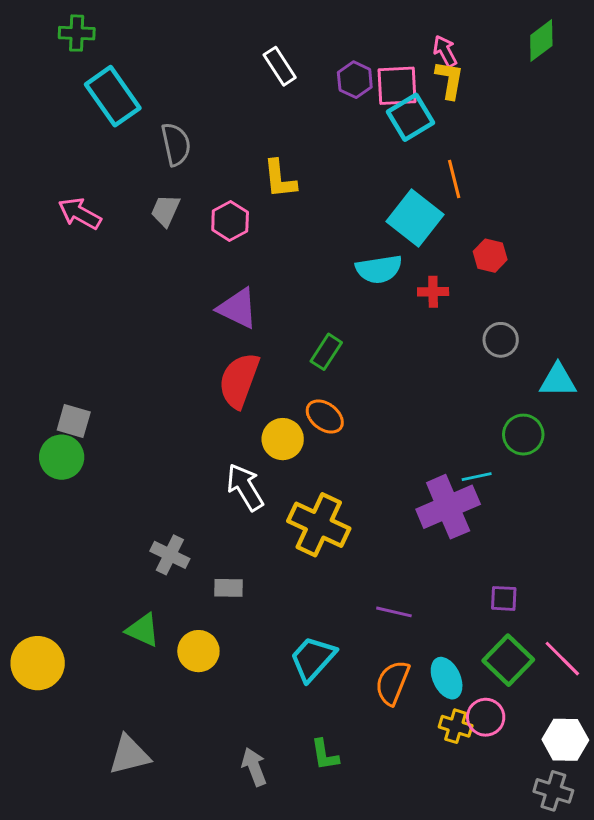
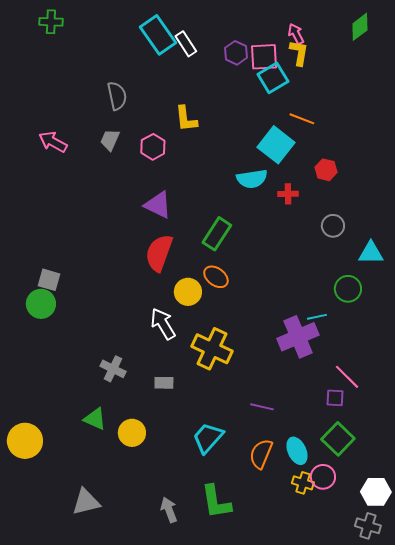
cyan rectangle: (113, 96) -> (158, 35), moved
orange line: (454, 179) -> (302, 119), turned -55
green rectangle: (326, 352) -> (217, 234), size x1.4
gray rectangle: (229, 588) -> (164, 383), moved
pink line: (562, 659) -> (347, 377), moved
green L-shape: (325, 755) -> (216, 502), size x1.6

